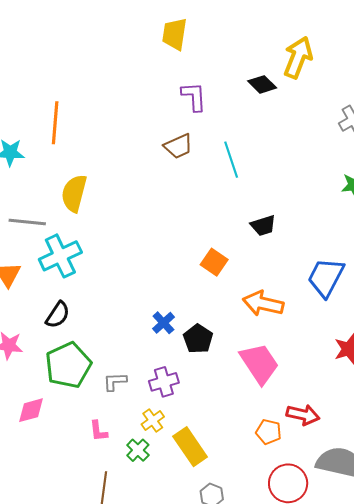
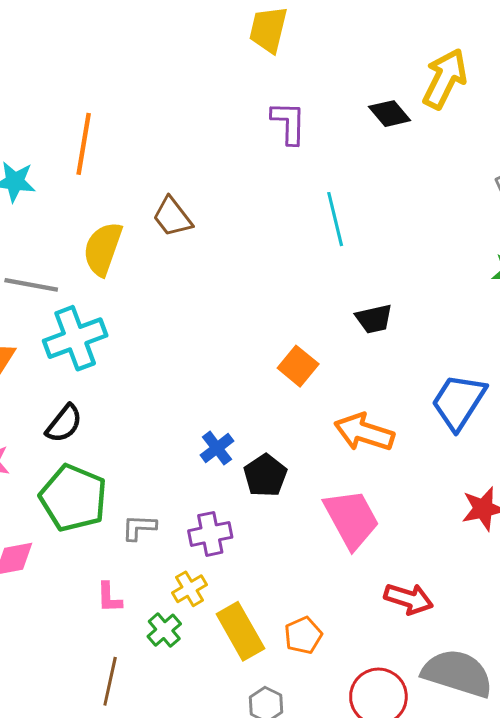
brown trapezoid: (178, 146) -> (172, 217), moved, turned 72
green pentagon: (68, 365) -> (73, 498), turned -30
orange pentagon: (268, 432) -> (303, 635), moved, turned 30

